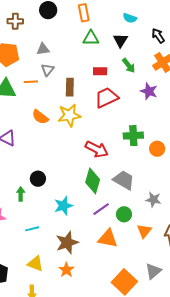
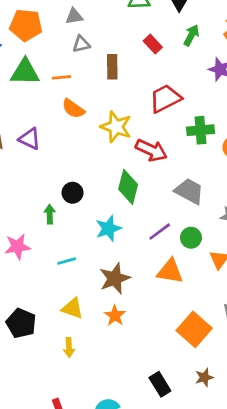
green arrow: (129, 66) -> (191, 35), turned -112
gray triangle: (48, 70) -> (81, 44), turned 40
red rectangle: (100, 71) -> (153, 44), turned 48
orange line: (31, 82) -> (62, 77), moved
red trapezoid: (106, 98) -> (165, 99), moved
yellow star: (69, 115) -> (116, 127), moved, turned 30
green diamond: (93, 181) -> (128, 187), moved

